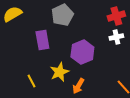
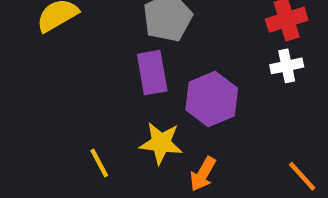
purple rectangle: (42, 40) -> (152, 73), moved
yellow star: (59, 72) -> (161, 143), turned 30

